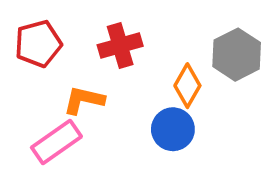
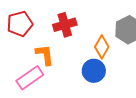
orange L-shape: (84, 100) -> (45, 55), turned 70

